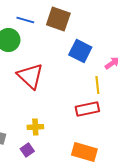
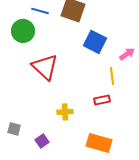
red rectangle: (87, 109) -> (102, 100), size x0.7
yellow cross: (35, 127) -> (65, 112), moved

